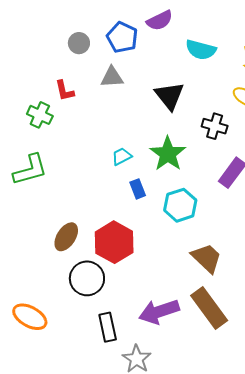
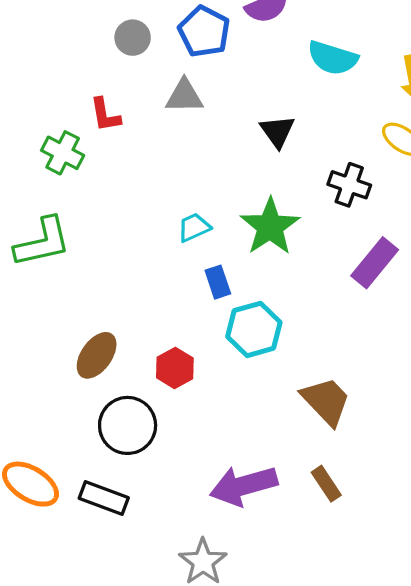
black triangle: (169, 96) -> (277, 131), size x0.7
cyan hexagon: (180, 205) -> (254, 329), moved
red hexagon: (114, 242) -> (175, 368), size x0.6
brown rectangle: (209, 308) -> (326, 484), size x0.5
black rectangle: (108, 327) -> (104, 498), moved, turned -60

